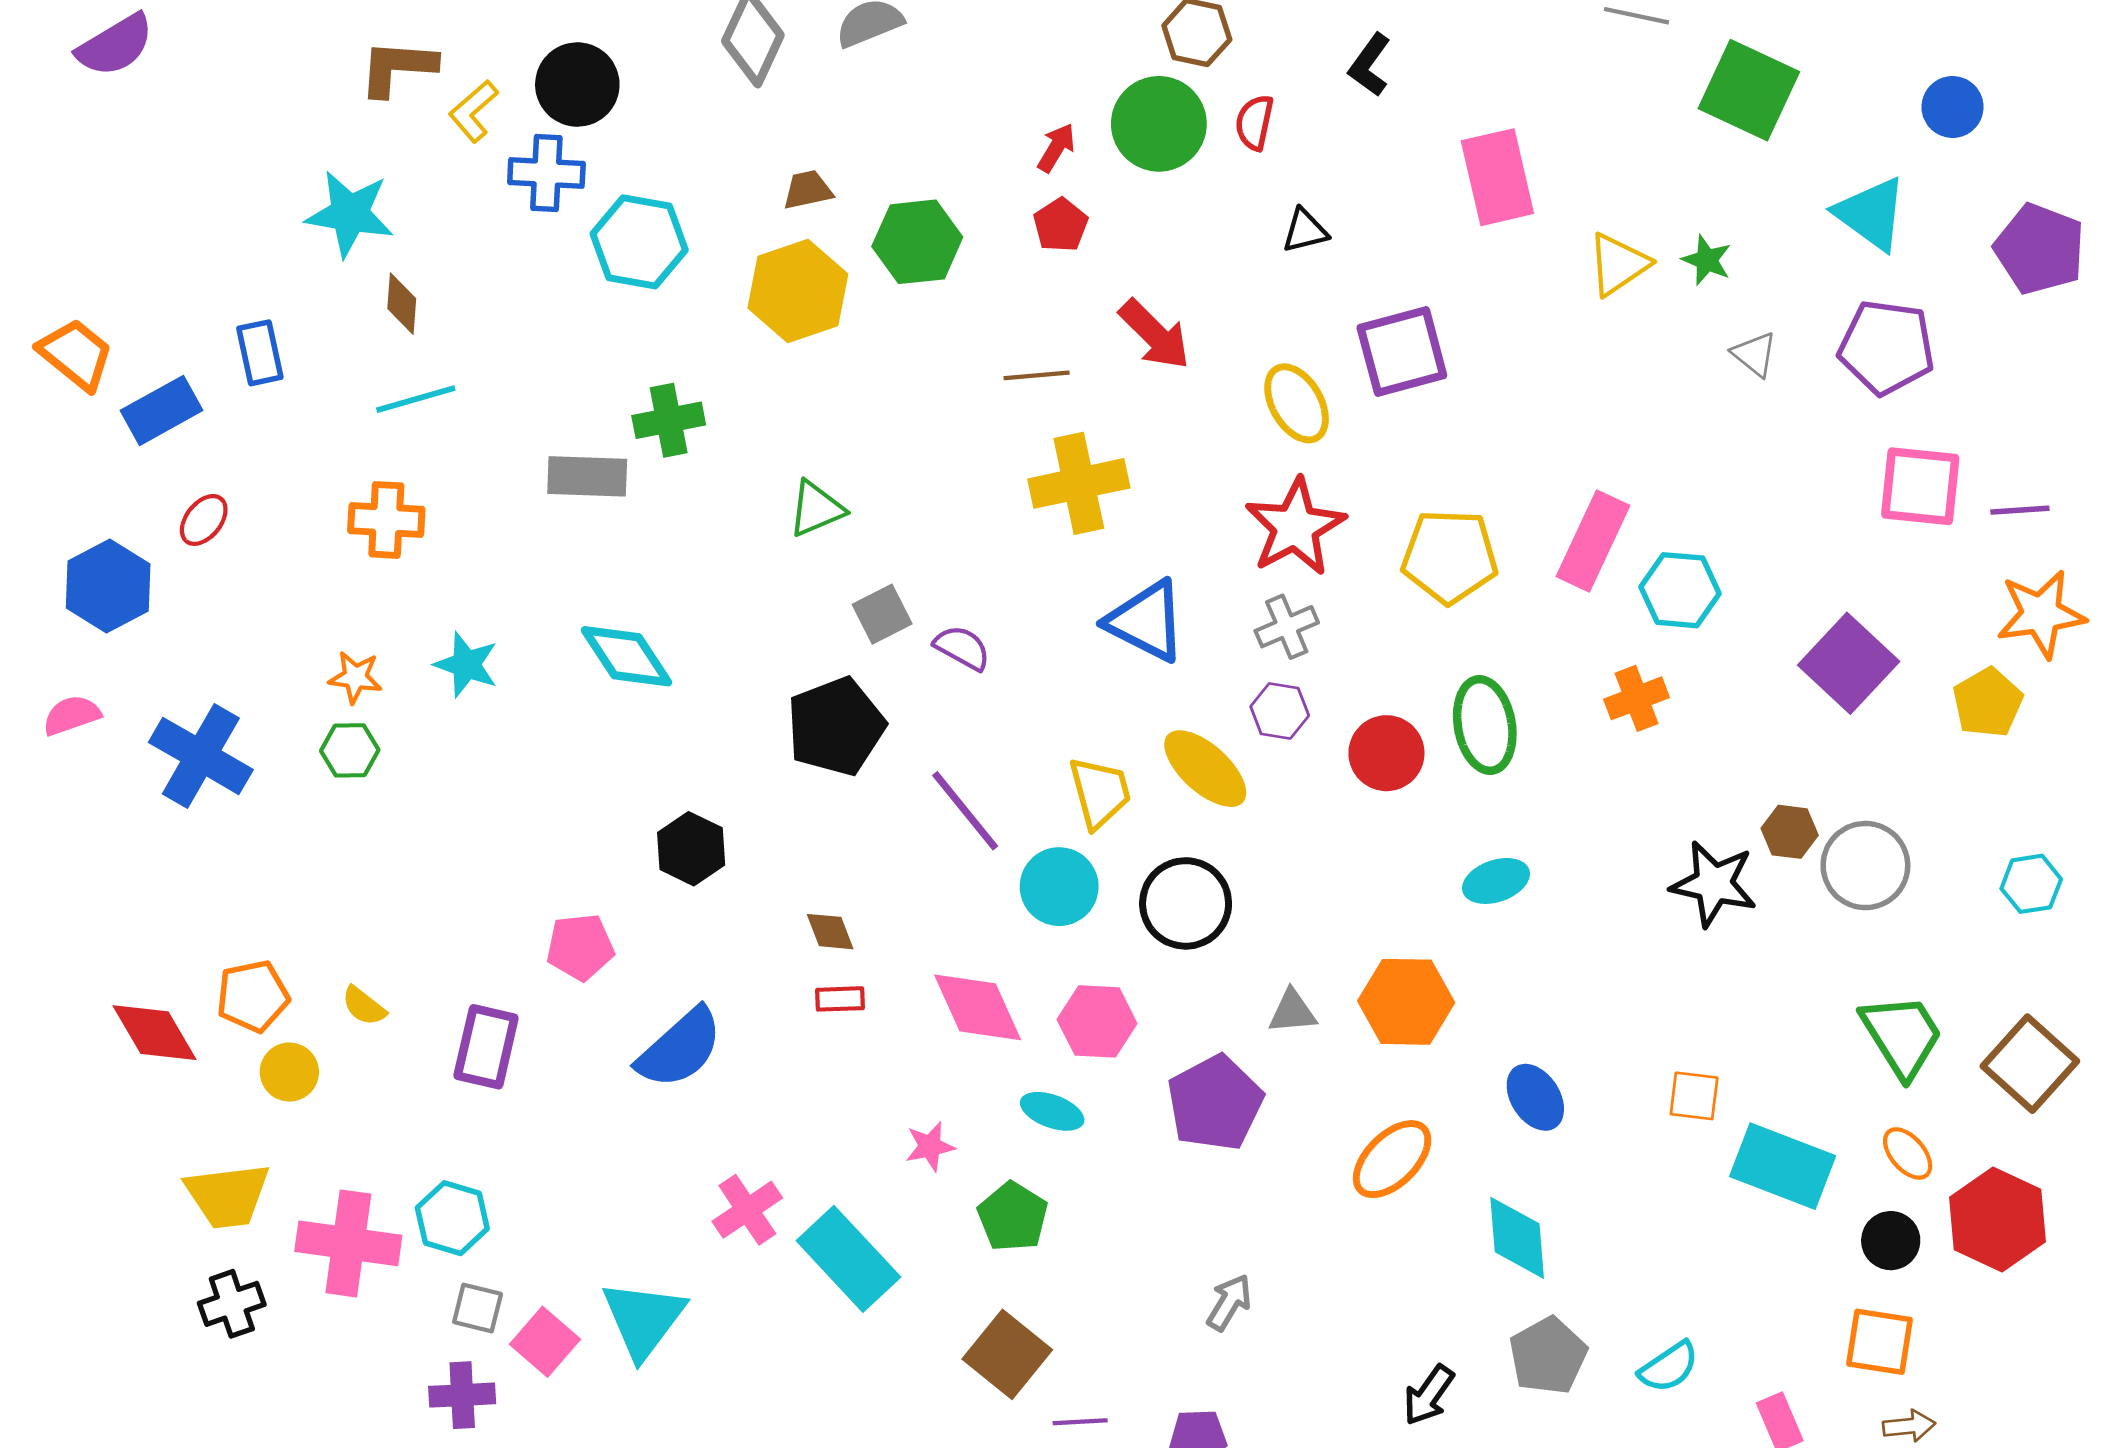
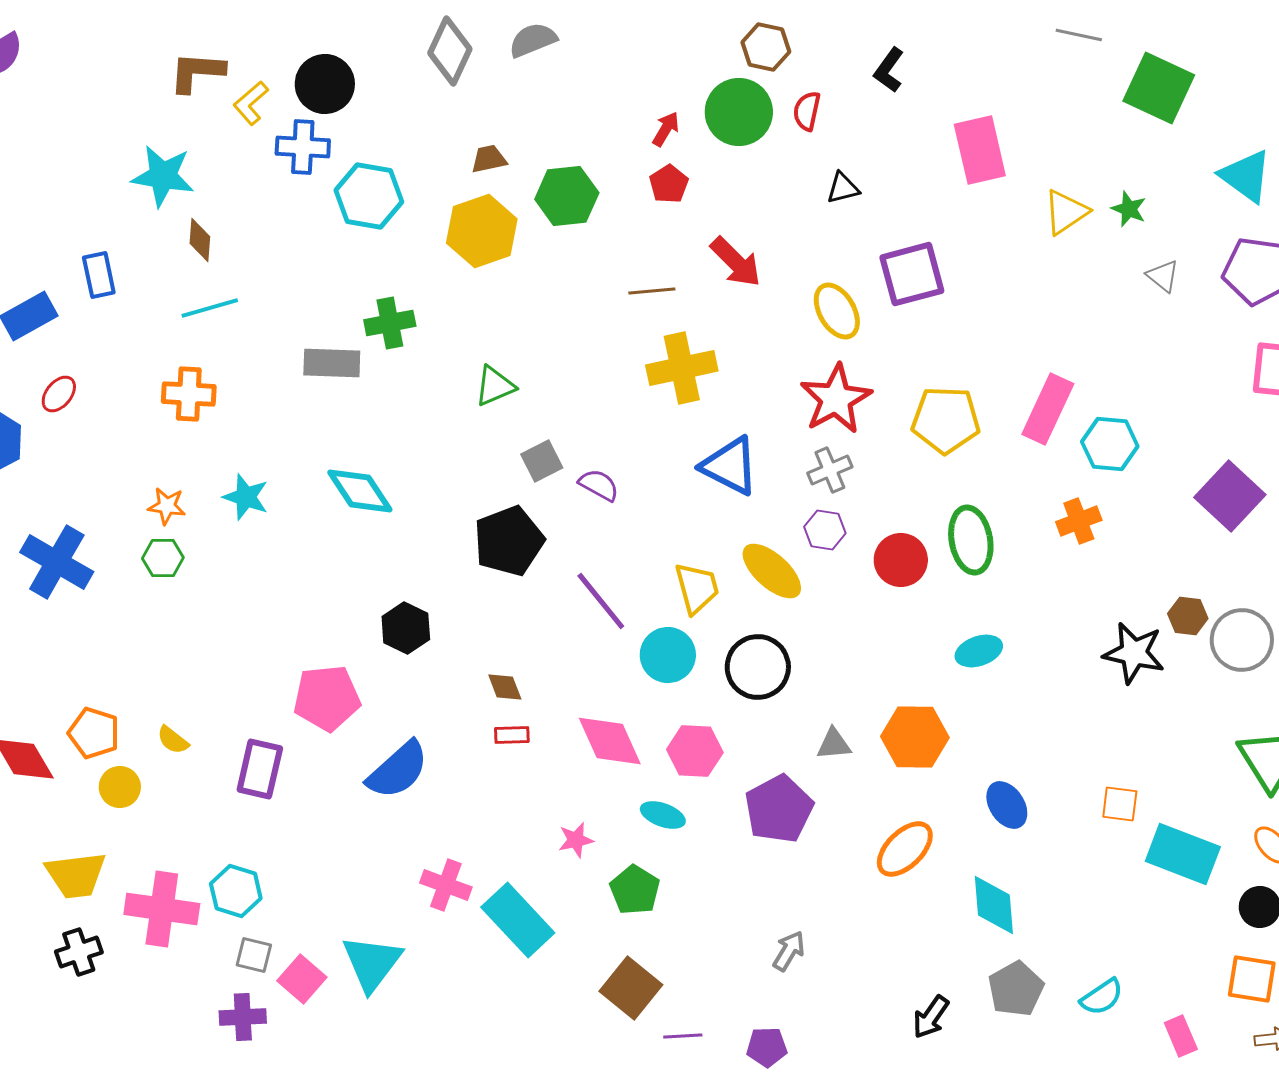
pink pentagon: (580, 947) -> (327, 698), size x1.4
orange pentagon: (253, 996) -> (94, 733), turned 30
pink cross: (747, 1210) -> (446, 885), turned -36

